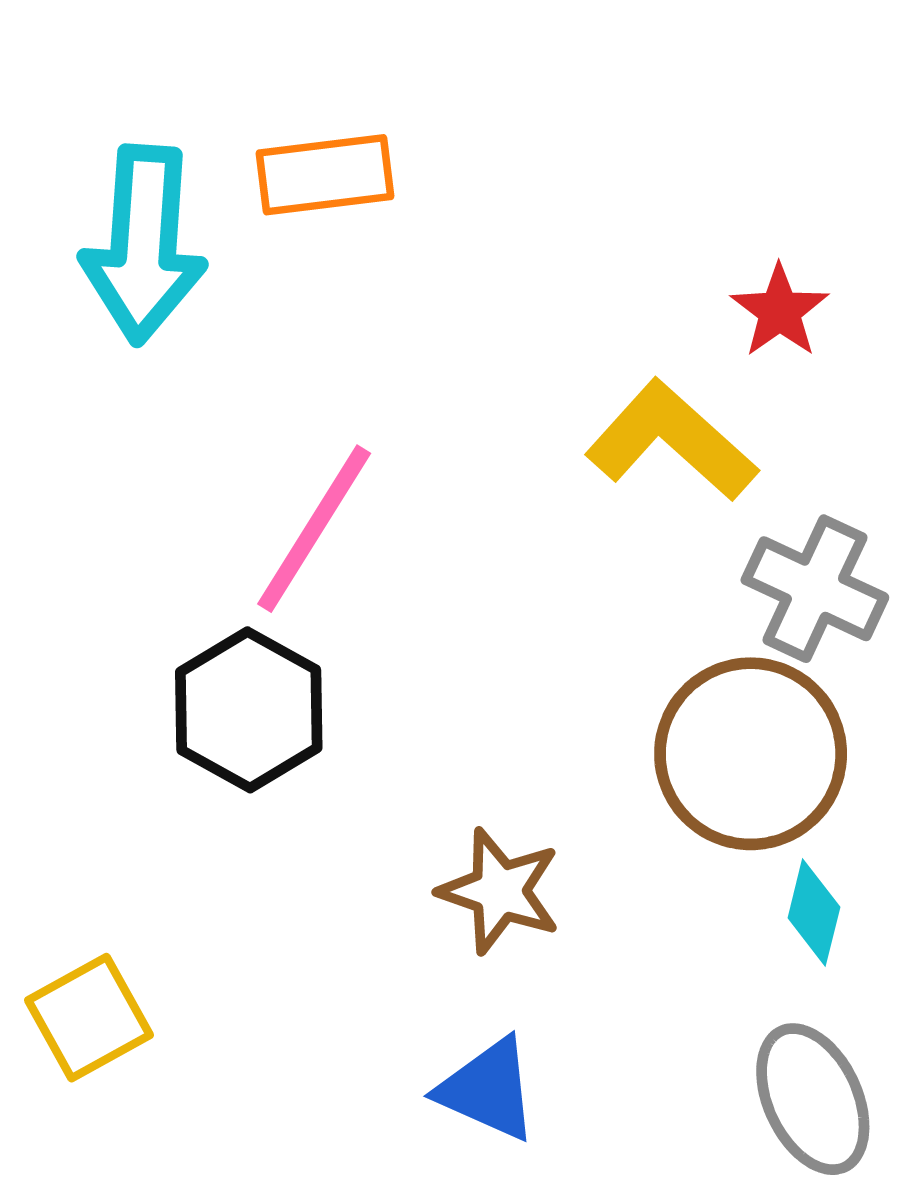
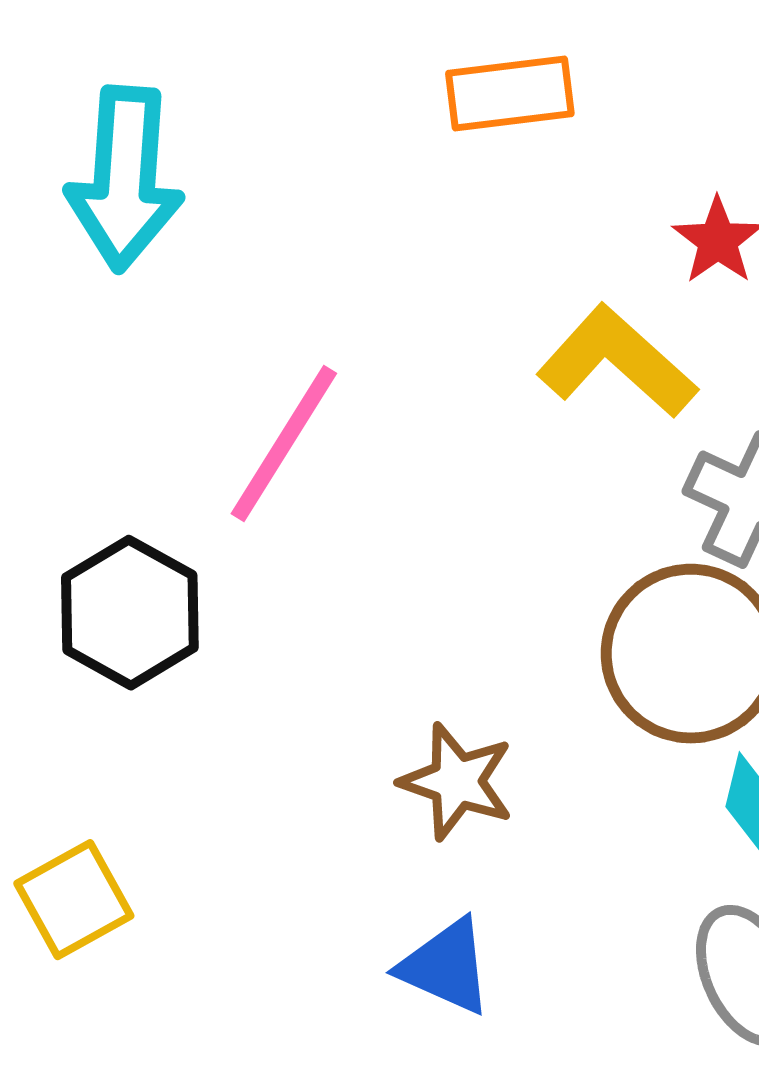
orange rectangle: (325, 175) -> (510, 94), moved
black hexagon: (249, 710) -> (130, 613), moved

